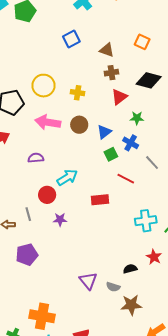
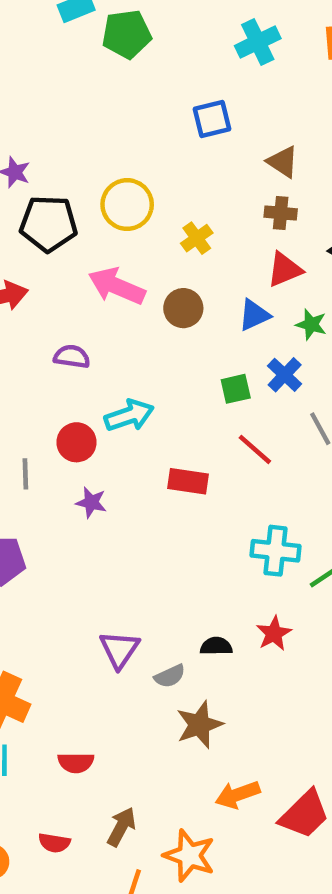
yellow cross: (78, 93) -> (197, 238), turned 32
blue triangle: (104, 132) -> (254, 315), moved
gray semicircle: (113, 287) -> (170, 676), turned -56
brown star: (131, 305) -> (199, 725), turned -30

